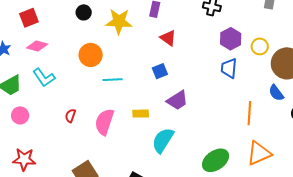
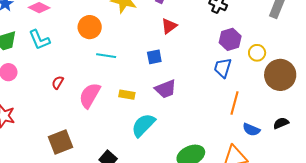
red triangle: (168, 38) -> (169, 26), turned 36
blue semicircle: (276, 93) -> (251, 130), moved, turned -42
orange line: (249, 113) -> (235, 103), moved

